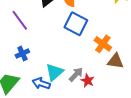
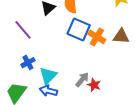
orange cross: (103, 44) -> (97, 37), moved
brown triangle: (115, 61) -> (121, 36), moved
cyan triangle: (54, 72) -> (48, 76), moved

